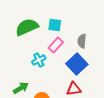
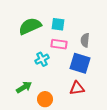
pink rectangle: (56, 45) -> (59, 44), turned 56
blue square: (77, 64) -> (80, 63), turned -30

